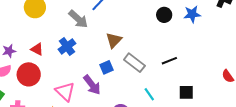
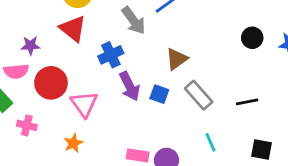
red triangle: (37, 49) -> (73, 29), moved, size x1.5
blue square: (107, 67) -> (159, 94), turned 32
purple arrow: (92, 85) -> (130, 86), moved
pink triangle: (65, 91) -> (84, 104), moved

